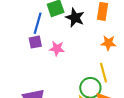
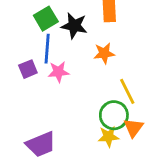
blue line: (38, 23) -> (47, 49), moved
orange star: (108, 43) -> (104, 53), moved

